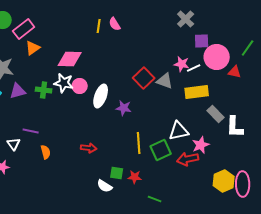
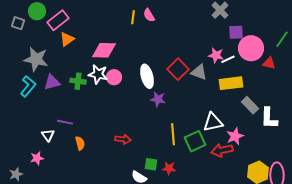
white ellipse: (101, 96) -> (147, 76), moved, turned -35

